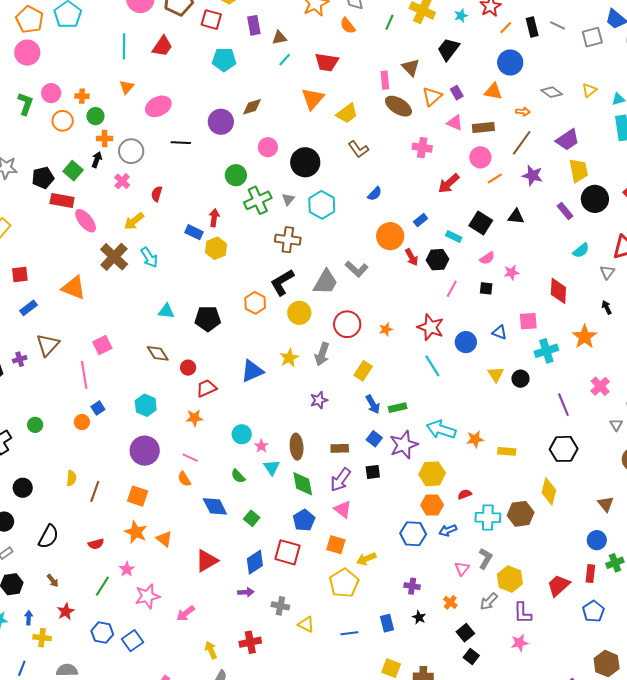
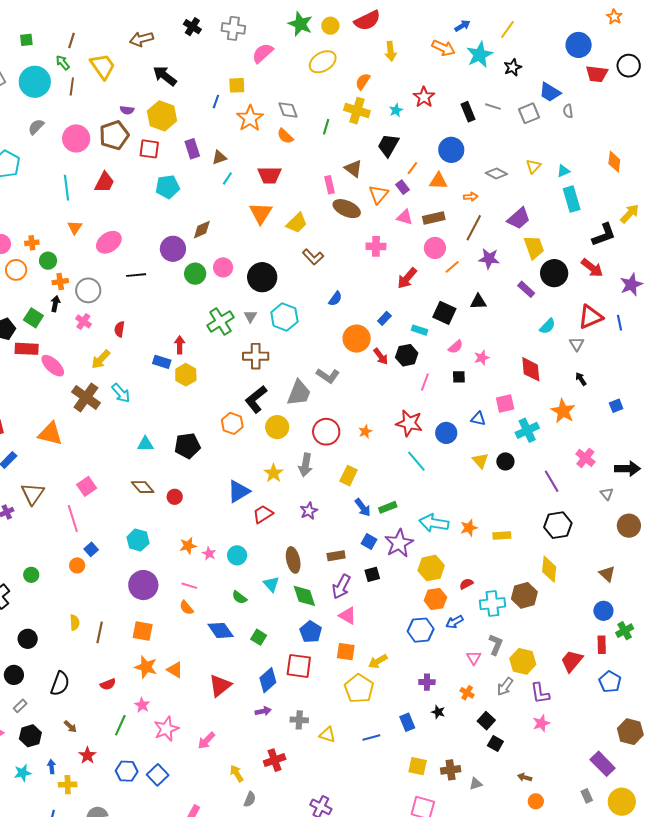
orange line: (506, 28) -> (412, 168), moved
green circle: (236, 175) -> (195, 274), moved
red trapezoid: (206, 388) -> (263, 514), moved
pink star: (261, 446) -> (209, 554), moved

